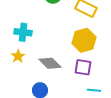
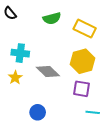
gray diamond: (50, 63) -> (48, 71), moved

